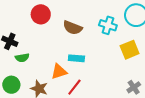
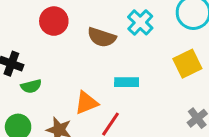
cyan cross: (108, 25) -> (140, 22), moved, turned 30
cyan rectangle: (76, 58) -> (127, 82), moved

